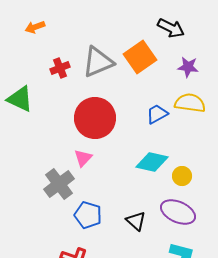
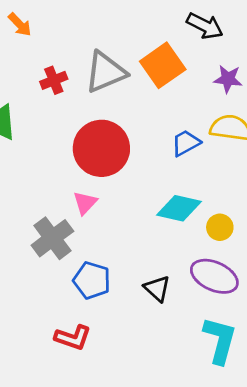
orange arrow: (35, 27) -> (20, 24), turned -114

